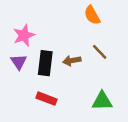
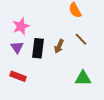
brown arrow: (72, 61) -> (59, 46), turned -56
red rectangle: (47, 99) -> (18, 76), moved

